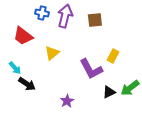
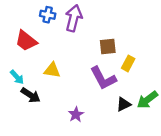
brown square: (95, 20) -> (108, 46), moved
yellow triangle: (52, 53) -> (52, 70), moved, turned 49

